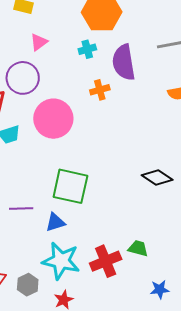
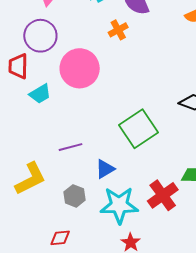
green square: (70, 186) -> (138, 129), moved, turned -33
purple line: (21, 208) -> (70, 147), moved
gray hexagon: (28, 285) -> (75, 196), moved

